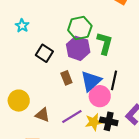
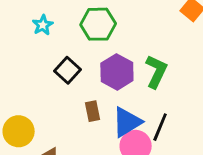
green hexagon: (80, 28) -> (98, 24), moved

